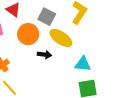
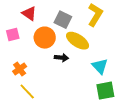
cyan triangle: (83, 64) -> (100, 66), turned 42

